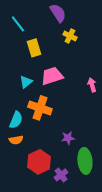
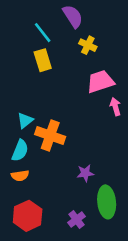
cyan line: (18, 24) -> (43, 33), moved
pink trapezoid: (52, 76) -> (100, 82), moved
cyan triangle: (26, 82) -> (25, 120), moved
red hexagon: (39, 162) -> (28, 216), moved

